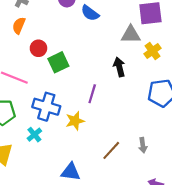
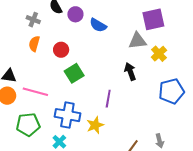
red circle: (38, 48) -> (61, 50), moved

